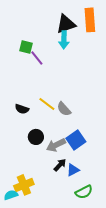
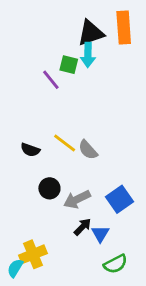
green square: (26, 47) -> (69, 65), moved
blue square: (76, 140) -> (120, 199), moved
blue triangle: (73, 170) -> (100, 234), turned -32
cyan semicircle: (11, 195) -> (15, 268), turned -40

